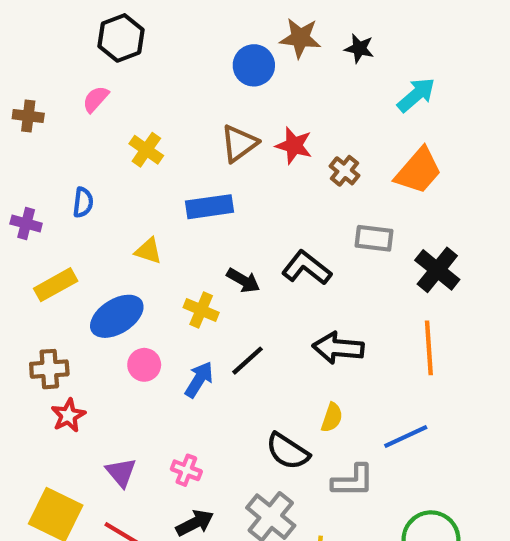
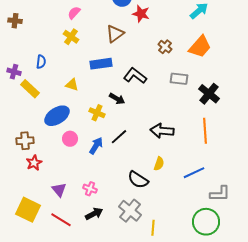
pink semicircle: (96, 99) -> (74, 13), moved
red star: (294, 145) -> (141, 14), moved
black L-shape: (307, 268) -> (135, 76), moved
yellow rectangle: (56, 285) -> (30, 89), moved, turned 72
gray L-shape: (353, 481) -> (220, 194), moved

